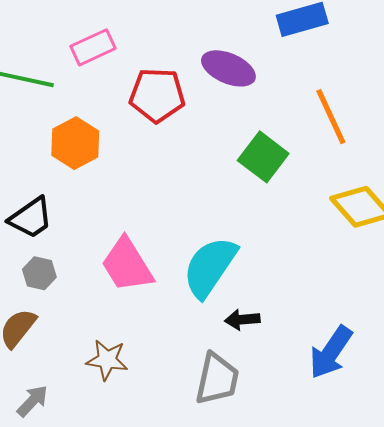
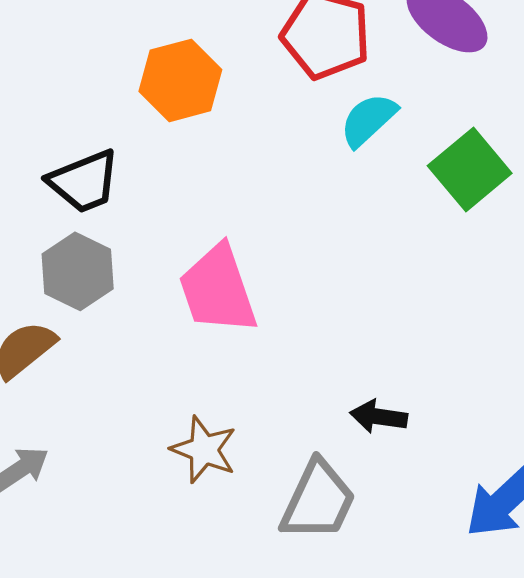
cyan semicircle: (210, 267) -> (368, 120), moved, size x0.6
gray hexagon: (39, 273) -> (78, 271), size x1.4
brown star: (107, 360) -> (204, 450), moved

